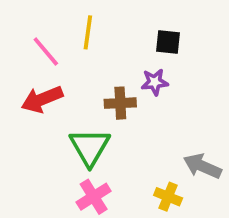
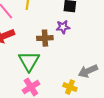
gray arrow: (202, 166) -> (88, 71), turned -48

